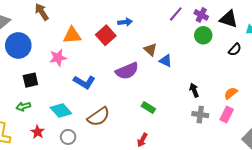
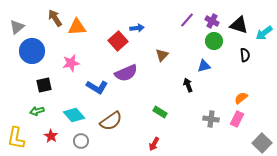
orange triangle: (72, 35) -> (77, 27), moved
brown triangle: (150, 50) -> (162, 55), turned 32
black semicircle: (235, 50) -> (245, 55), turned -48
blue triangle: (166, 61) -> (204, 66), moved, turned -40
purple semicircle: (127, 71) -> (126, 73), moved
black arrow: (194, 90) -> (188, 85), moved

